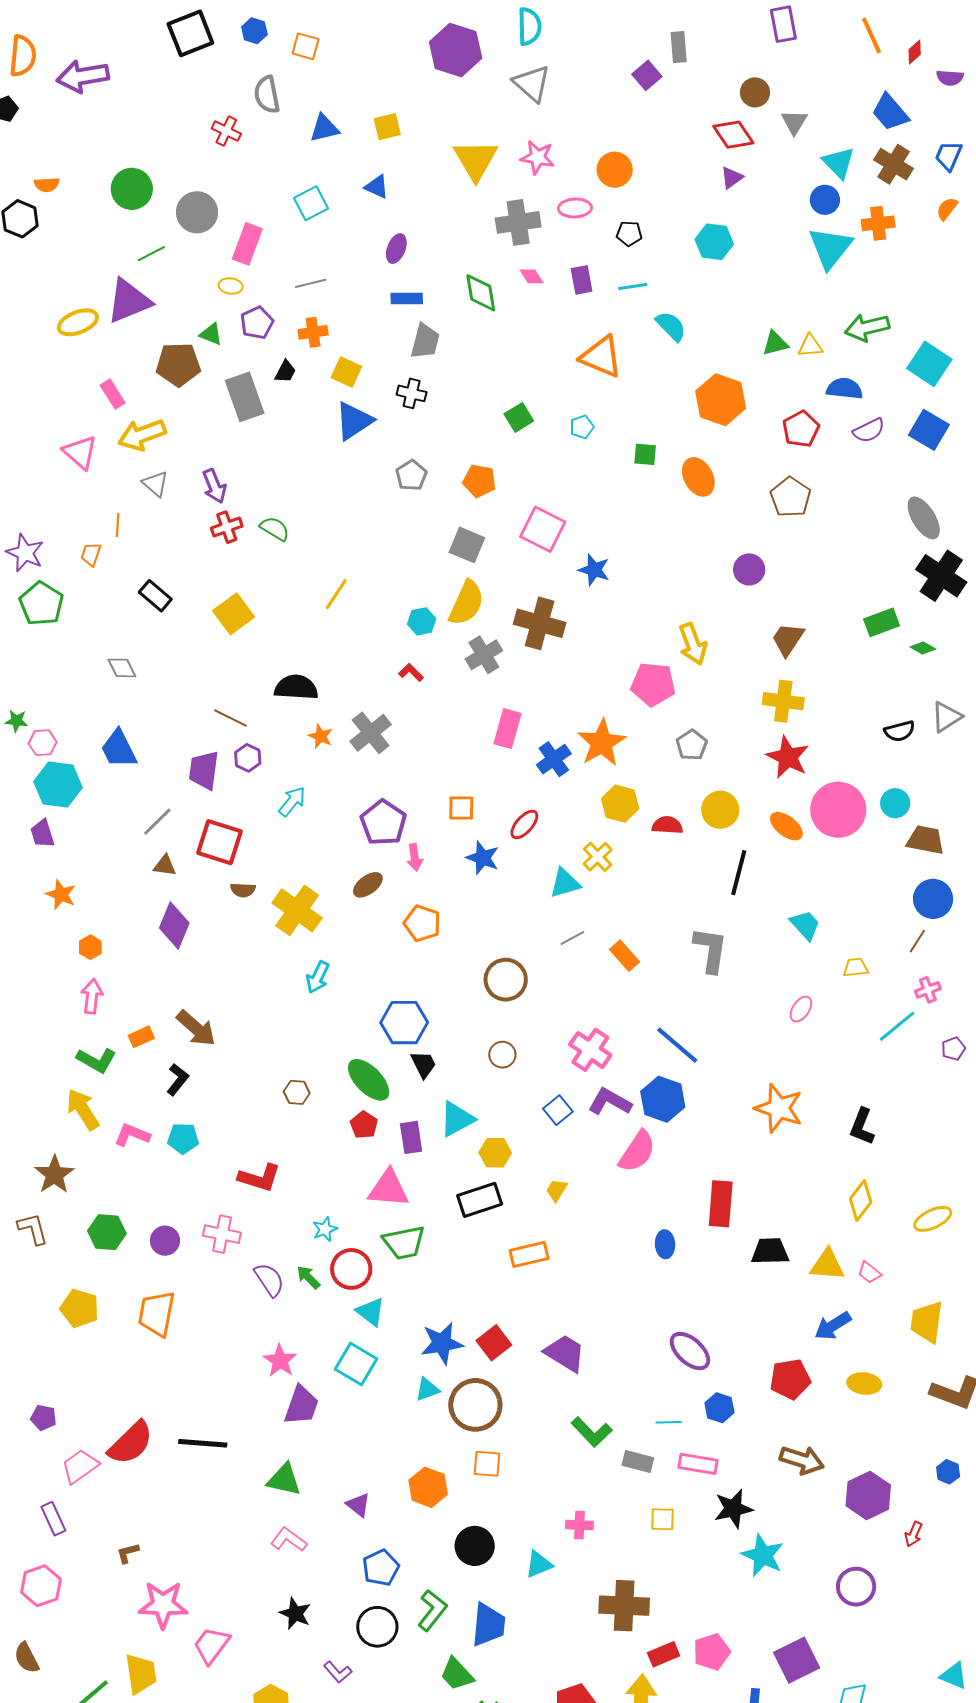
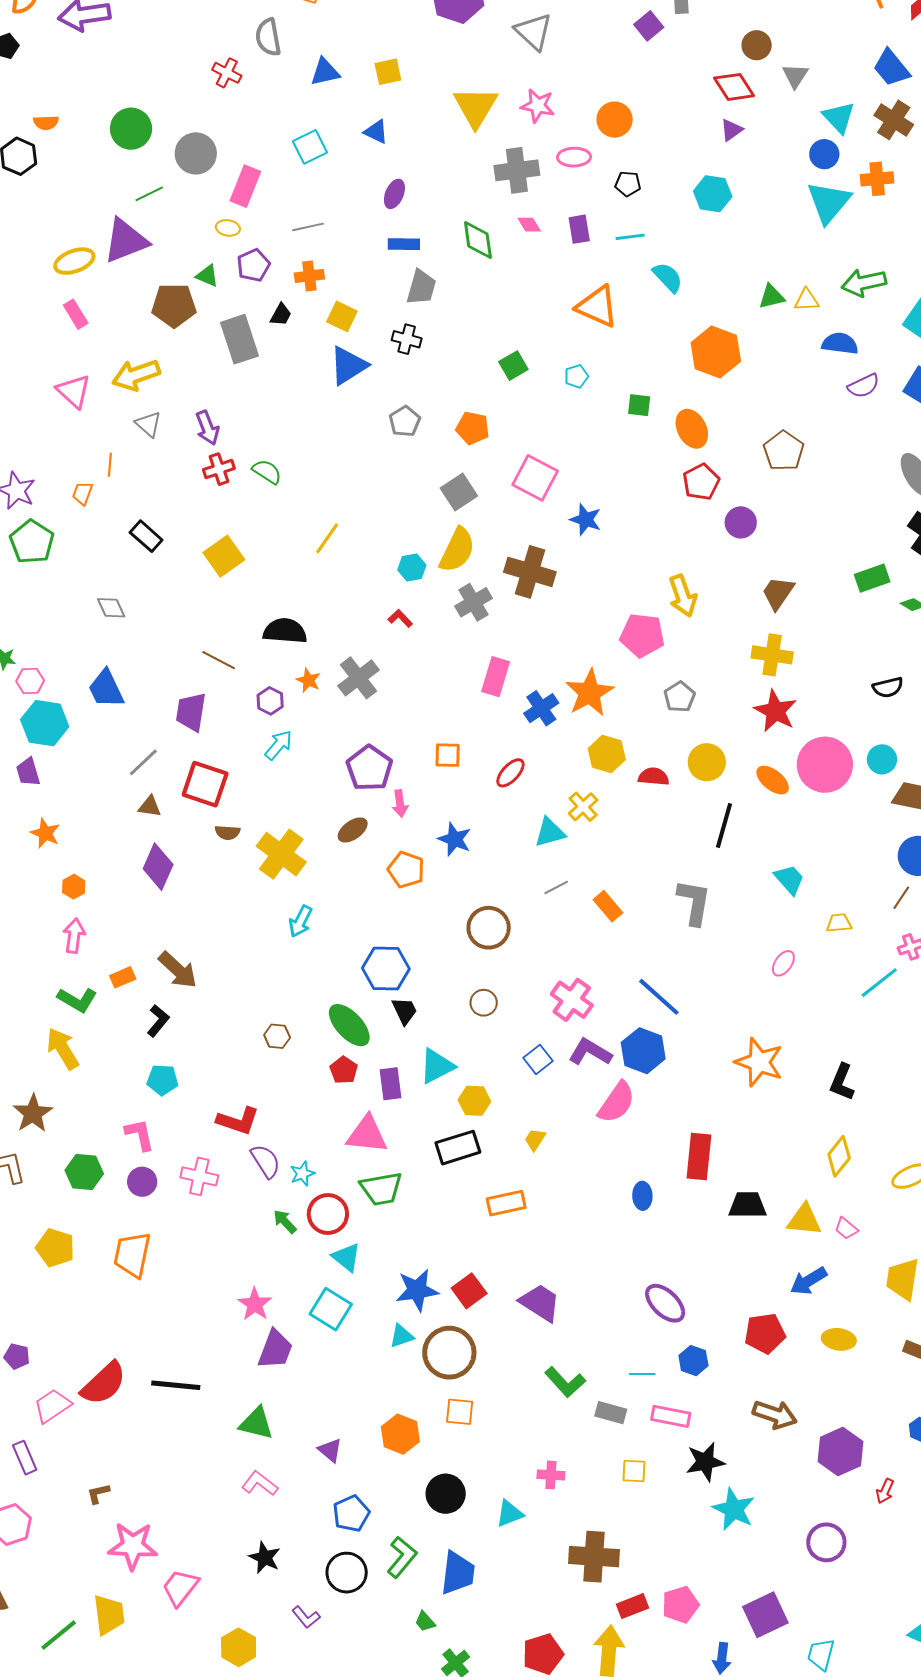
pink rectangle: (113, 394) -> (76, 314), moved
red pentagon: (801, 429) -> (701, 482), moved
gray square: (467, 545) -> (459, 492), turned 33
purple hexagon: (248, 758) -> (270, 701), moved
blue star: (483, 858) -> (455, 839), moved
pink L-shape: (132, 1135) -> (140, 1135), moved, turned 54
purple semicircle: (269, 1280) -> (266, 1161), moved
green trapezoid: (457, 1674) -> (425, 1622), size x0.6

